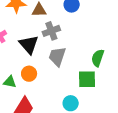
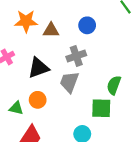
gray cross: (51, 31) -> (76, 56), moved
black triangle: (29, 45) -> (38, 68), turned 50

